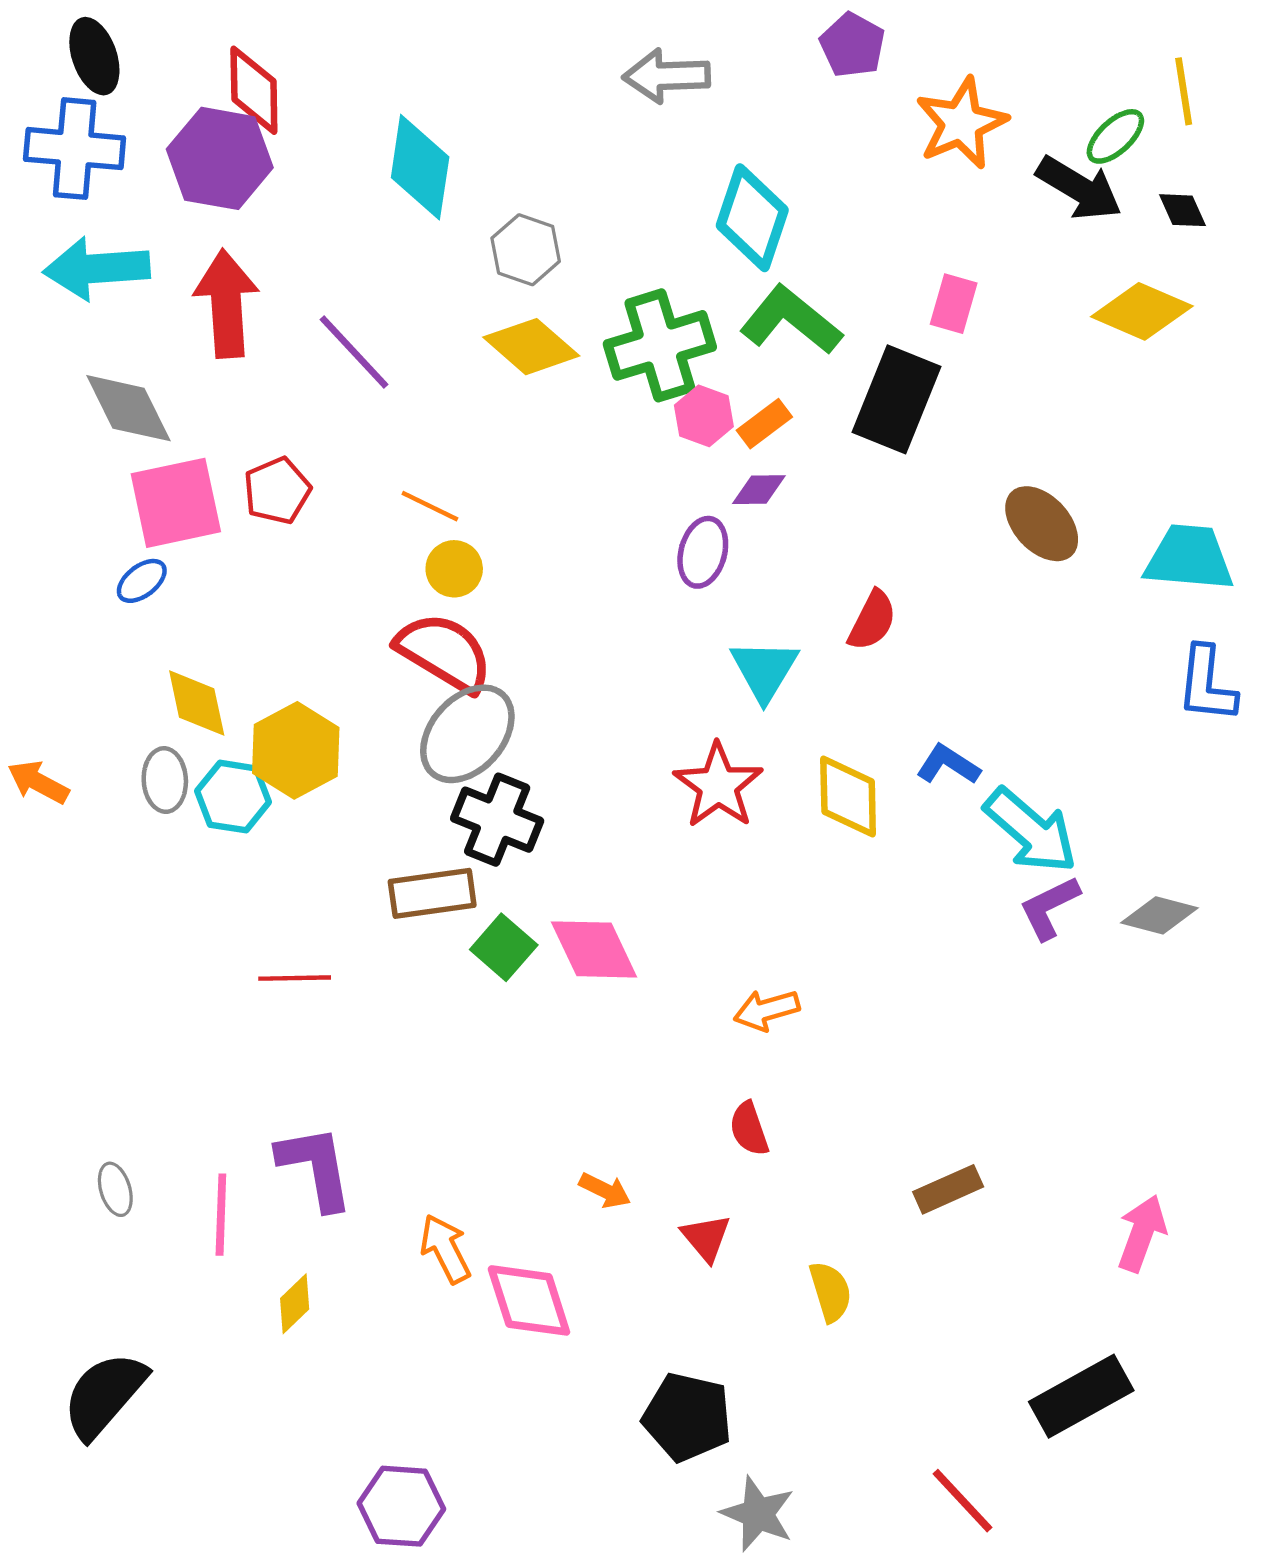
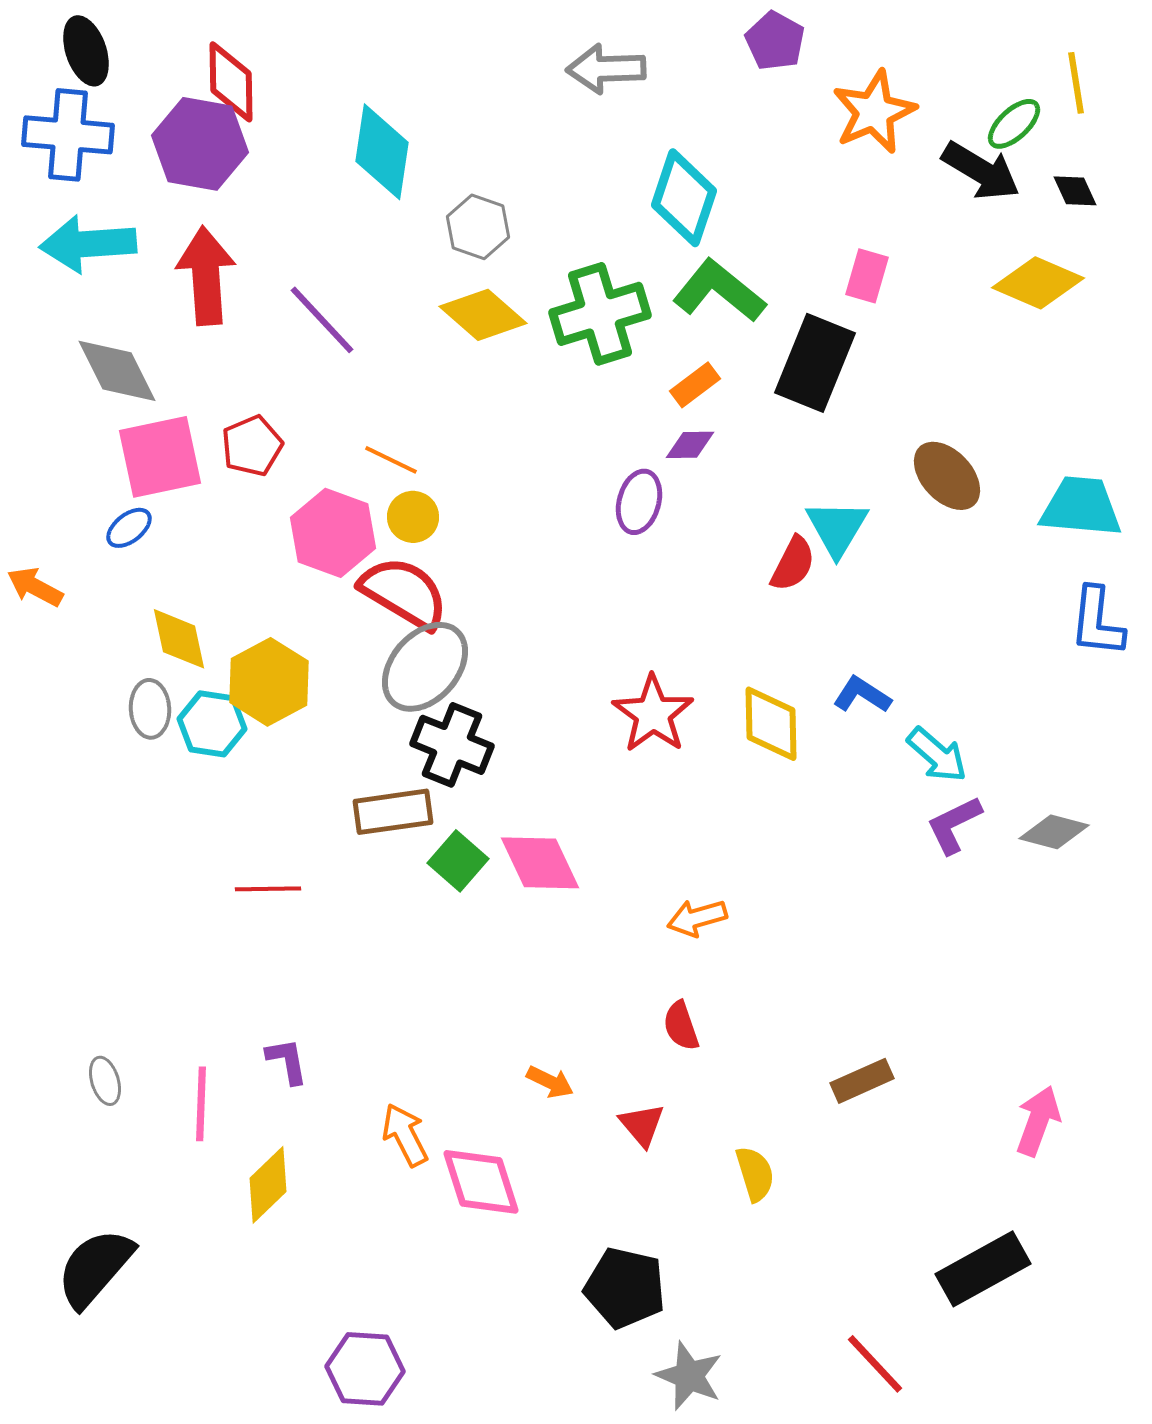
pink hexagon: (704, 416) -> (333, 533), moved, size x1.6
cyan triangle: (764, 670) -> (837, 528), moved
orange arrow: (38, 782) -> (35, 587), moved
cyan arrow: (1031, 831) -> (937, 755), size x0.7
purple L-shape: (316, 1167) -> (287, 1061), size x0.6
yellow diamond: (295, 1304) -> (268, 1185), size x1.4

